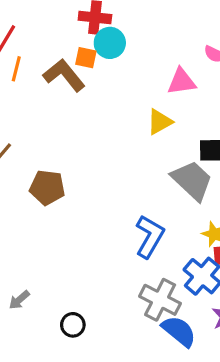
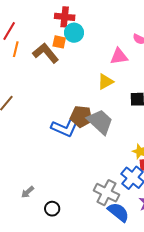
gray trapezoid: (192, 180) -> (100, 122), moved
brown pentagon: (47, 188) -> (81, 117), moved
blue L-shape: (150, 236) -> (65, 128), moved, turned 84
gray arrow: (19, 300) -> (28, 192), moved

